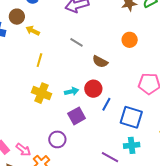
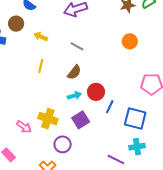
yellow arrow: (33, 31) -> (41, 37), moved
brown semicircle: (100, 62) -> (74, 72), moved, turned -77
yellow cross: (42, 93) -> (48, 119), moved
pink arrow: (23, 150) -> (24, 127), moved

